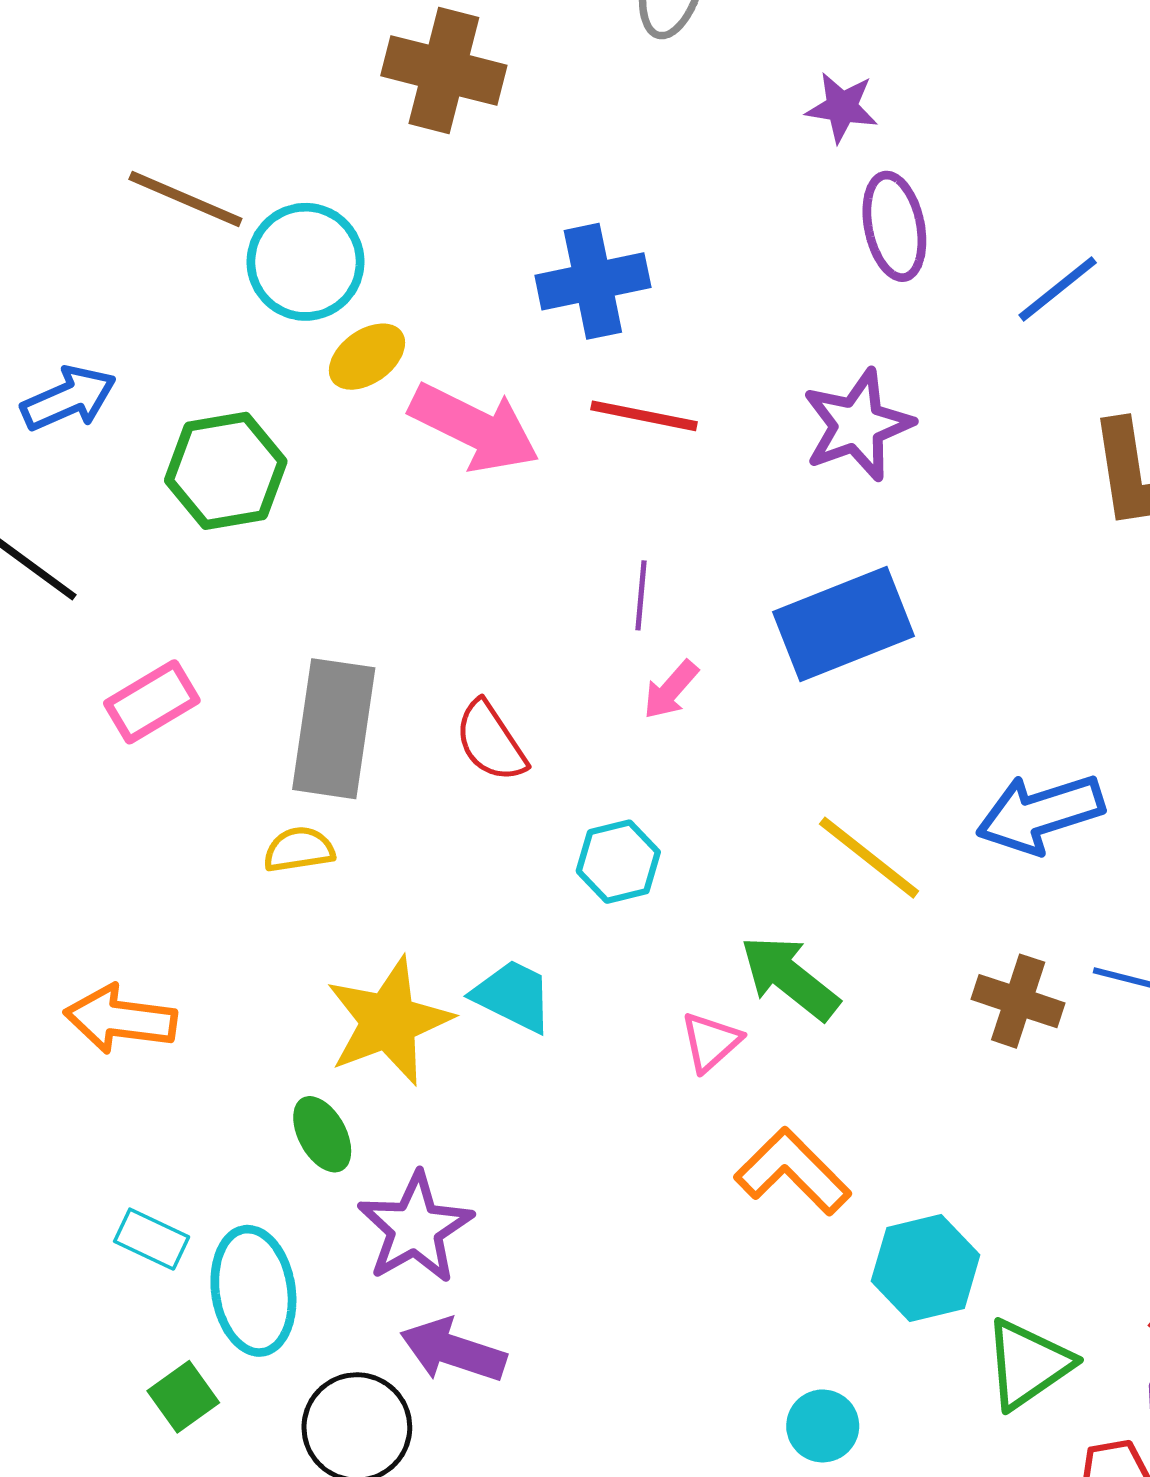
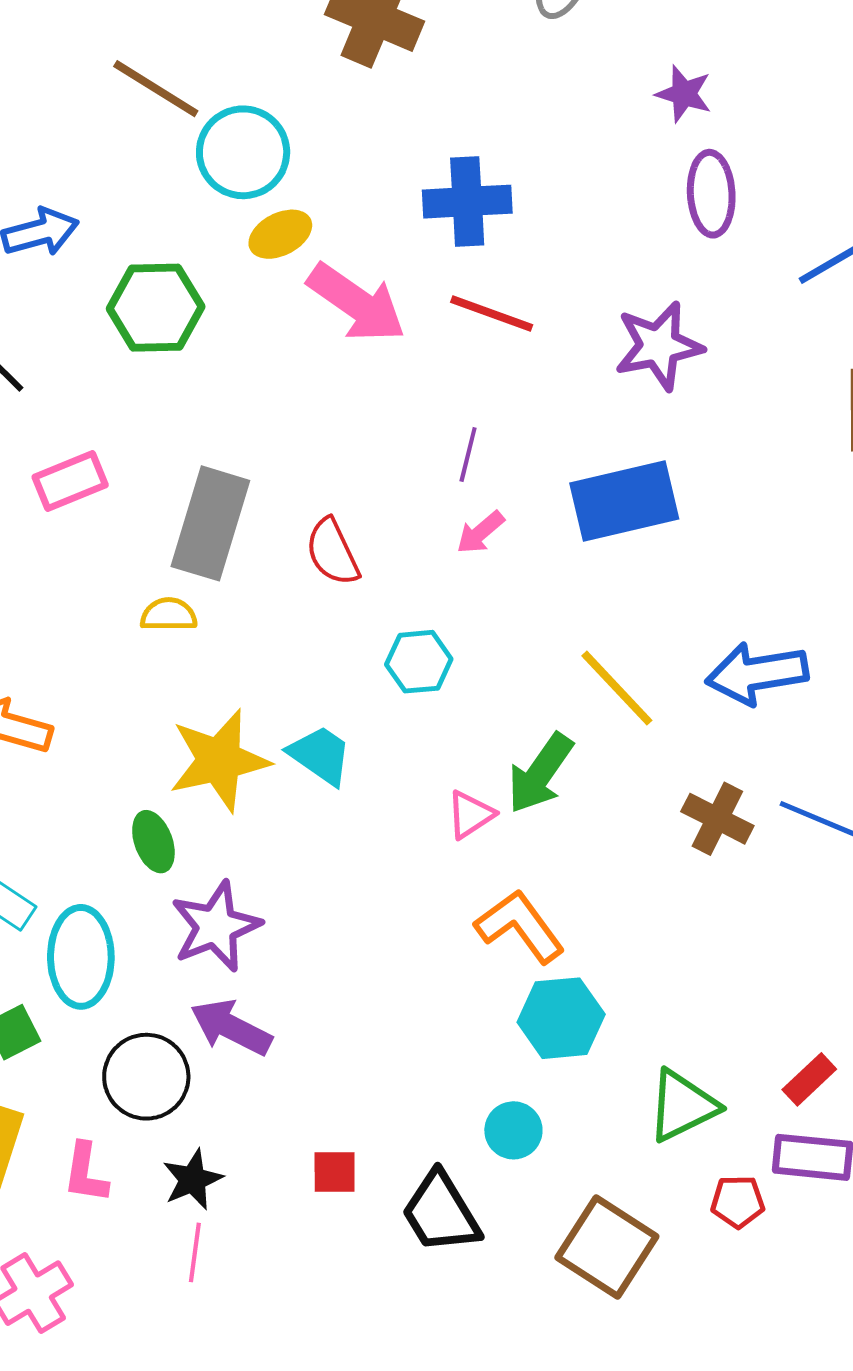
green arrow: (790, 978) -> (540, 773), turned -102
cyan hexagon: (926, 1268) -> (561, 1018), moved

